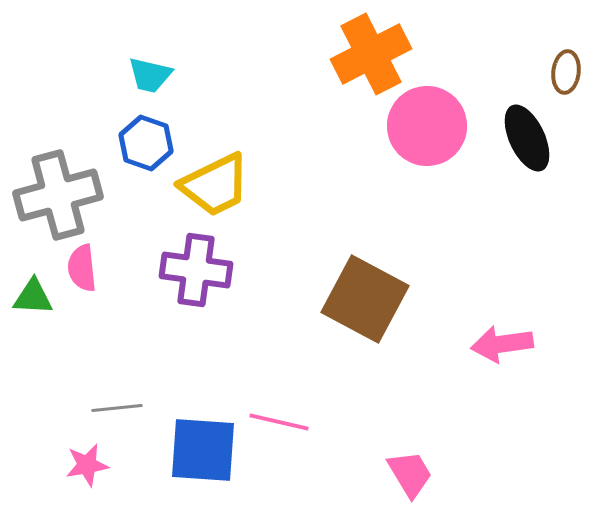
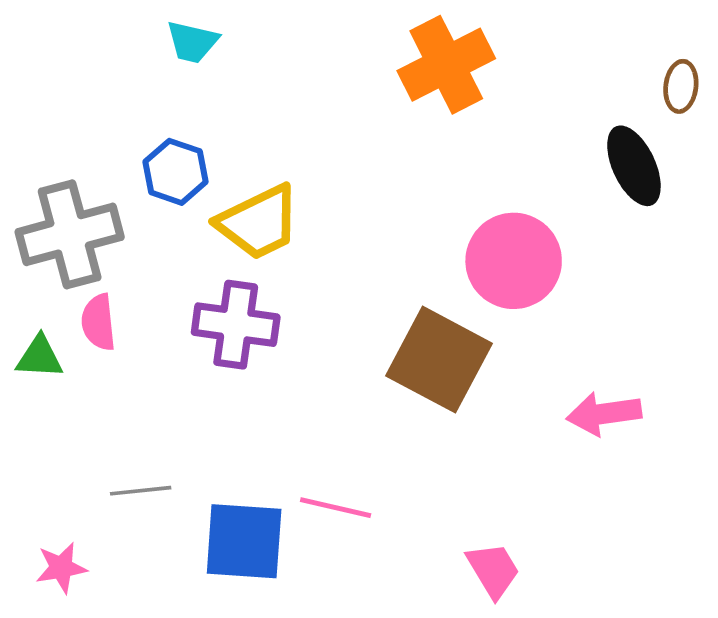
cyan trapezoid: (150, 75) -> (192, 42), moved
pink circle: (427, 126) -> (514, 261), moved
pink star: (87, 465) -> (61, 568), moved

